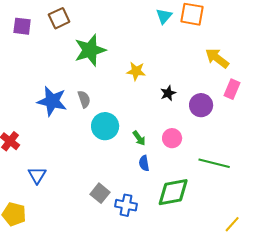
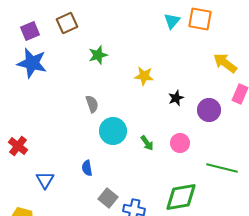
purple square: (22, 26) -> (30, 31), turned -30
green star: (90, 50) -> (98, 55), size x0.6
blue star: (52, 101) -> (32, 63), moved
blue semicircle: (144, 163) -> (87, 168), moved

